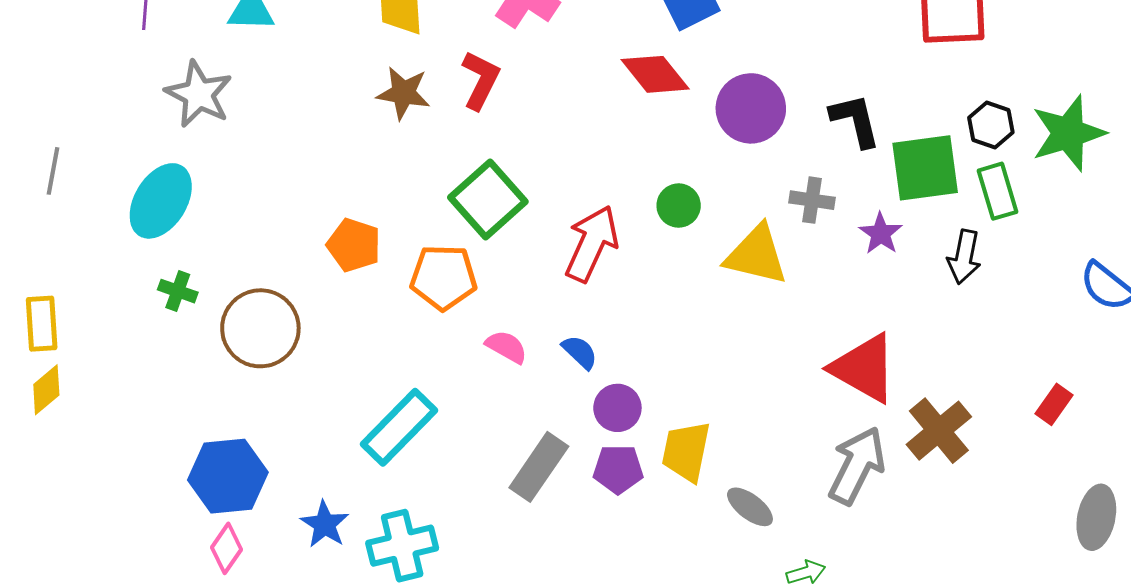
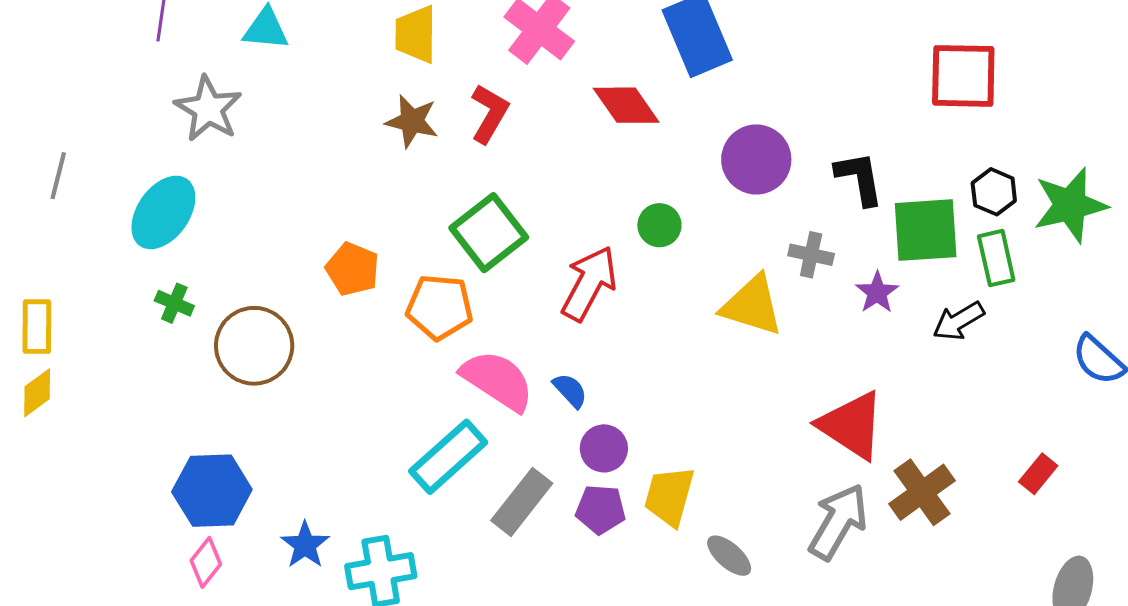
red diamond: (655, 74) -> (626, 105), moved
green circle: (679, 206) -> (659, 225), moved
black arrow: (964, 257) -> (959, 321), turned 44
pink semicircle: (506, 347) -> (498, 380), size x1.8
cyan rectangle: (399, 427) -> (448, 457), moved

